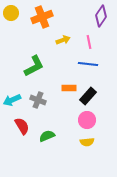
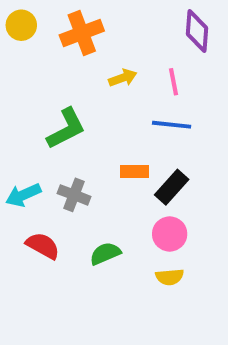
purple diamond: (101, 16) -> (197, 31), turned -30
red semicircle: (22, 126) -> (43, 246), turned -30
green semicircle: (47, 136) -> (105, 253), moved

